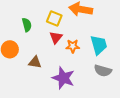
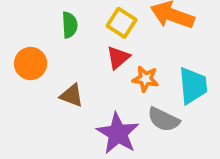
gray semicircle: (103, 71) -> (164, 120), moved

